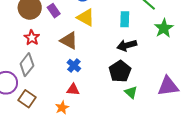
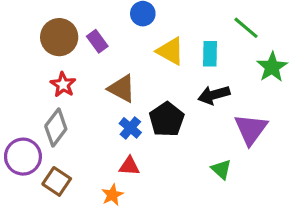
yellow triangle: (86, 17) -> (170, 51), moved
black pentagon: (120, 71) -> (167, 119), moved
purple triangle: (168, 86) -> (251, 129), moved, turned -45

